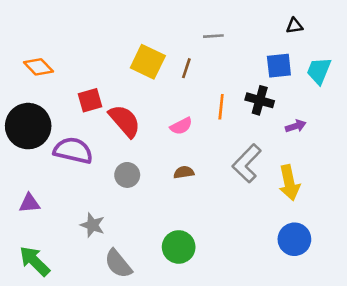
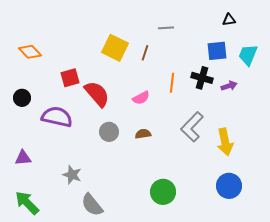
black circle: (28, 126) -> (22, 98), size x0.5
purple arrow: (296, 126) -> (229, 86), moved
gray circle: (127, 175) -> (109, 132), moved
green circle: (179, 247) -> (163, 192), moved

